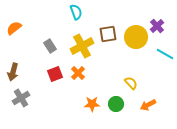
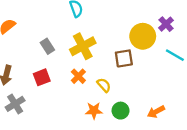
brown square: (108, 34) -> (124, 58), moved
red square: (55, 74) -> (42, 77), moved
yellow semicircle: (131, 83) -> (104, 85), moved

